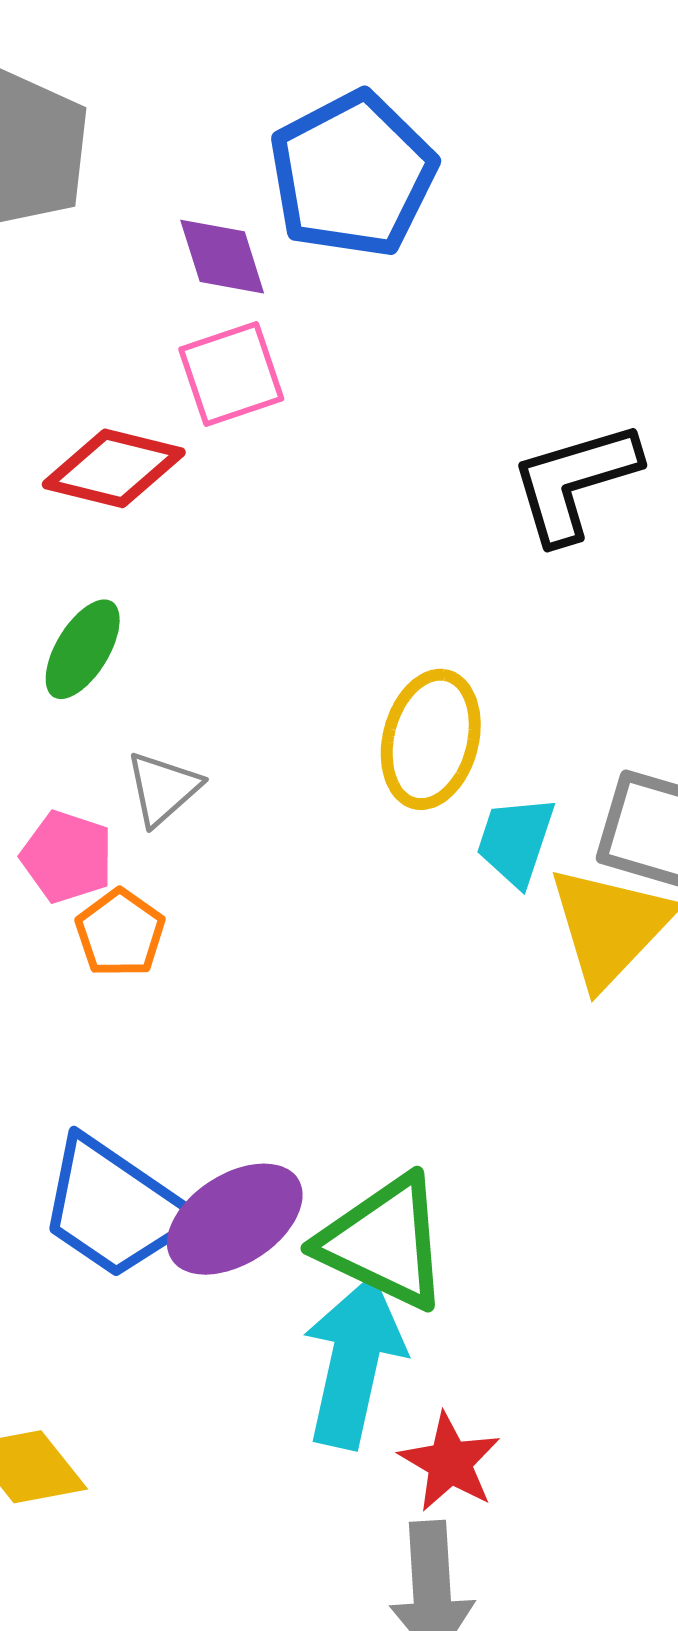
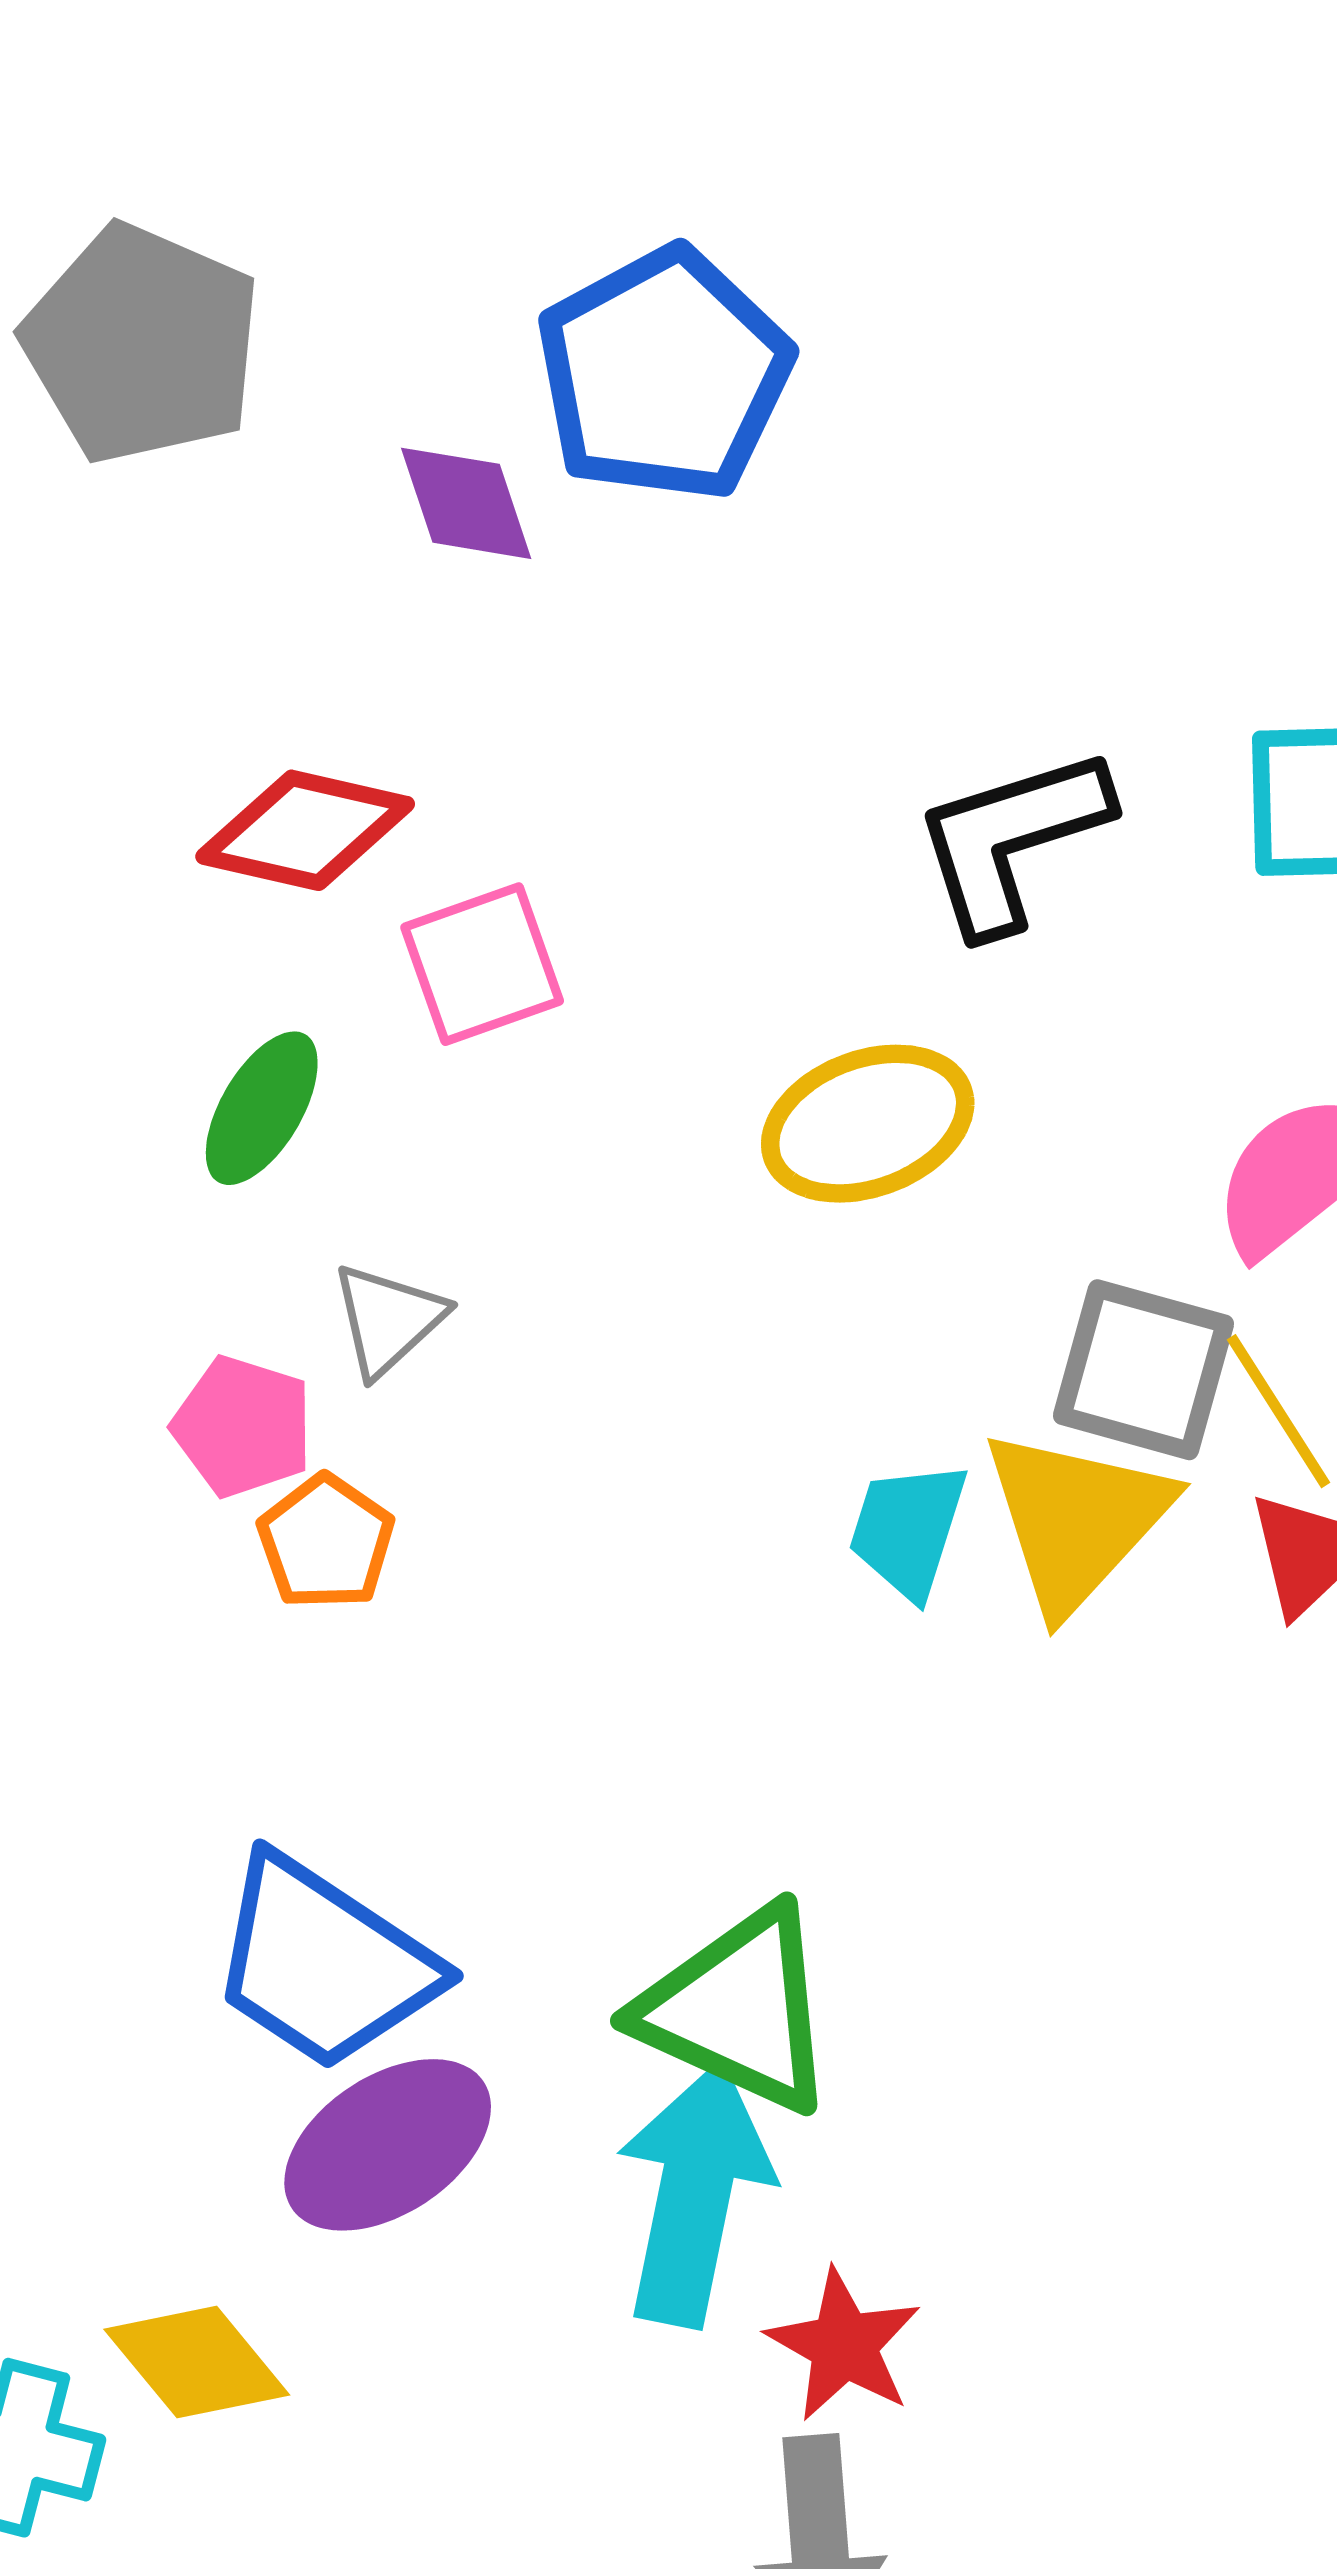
pink square: (231, 374) -> (482, 964), moved
yellow ellipse: (431, 739) -> (868, 1124), moved, turned 56
cyan trapezoid: (516, 841) -> (908, 1530), moved
purple ellipse: (235, 1219) -> (388, 2145), moved

